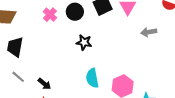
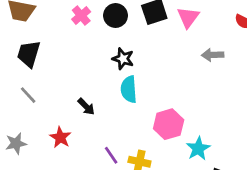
cyan semicircle: (92, 78) -> (129, 89), moved
black arrow: (44, 84) -> (86, 107), moved

